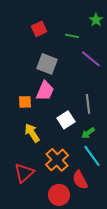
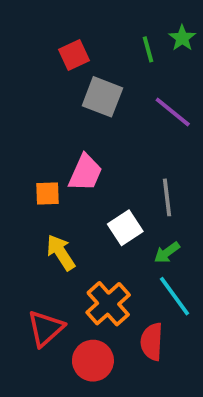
green line: (72, 36) -> (148, 49), moved, turned 64
gray square: (47, 64) -> (102, 97), moved
red semicircle: (80, 180) -> (152, 342), turned 30
red circle: (59, 195) -> (93, 361), moved

